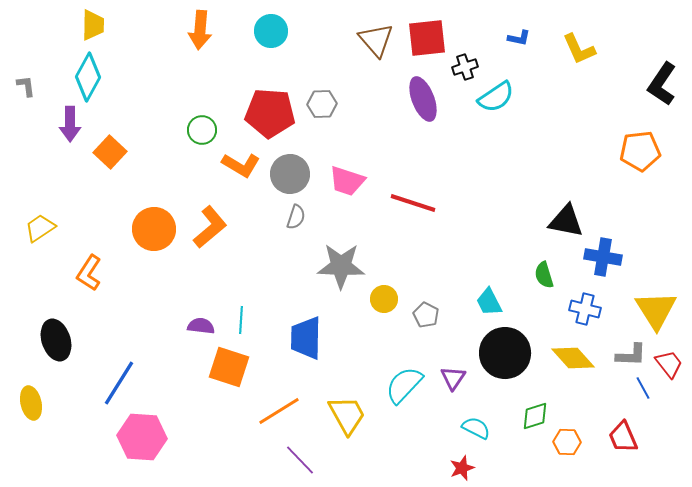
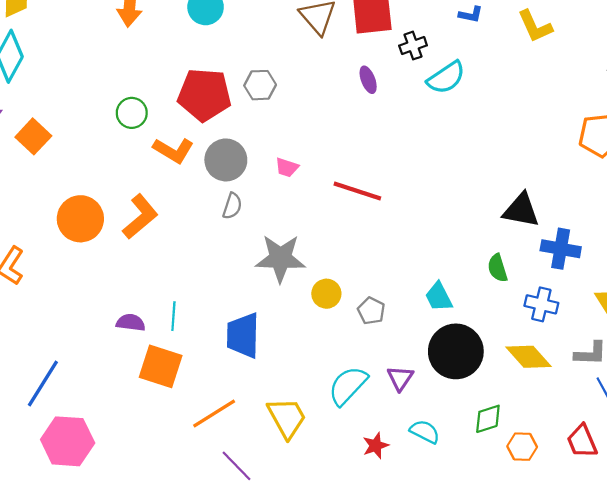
purple ellipse: (423, 99) -> (368, 80), size x0.6
pink trapezoid: (347, 181) -> (287, 167), size x0.6
red star: (462, 468) -> (376, 446), moved

